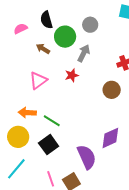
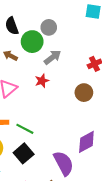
gray circle: (90, 25) -> (49, 27), moved
gray arrow: (84, 53) -> (52, 57), turned 30

